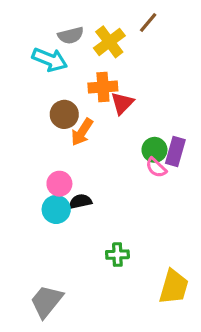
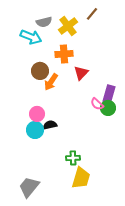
red triangle: (122, 103) -> (81, 73), moved
green circle: (154, 150) -> (108, 108), moved
yellow trapezoid: (174, 287) -> (81, 178), moved

